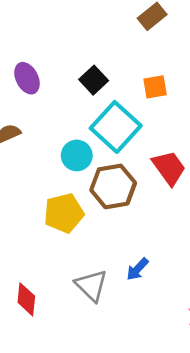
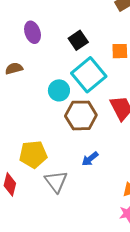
yellow pentagon: (64, 213) -> (33, 154), moved
blue arrow: (137, 269) -> (90, 159), moved

